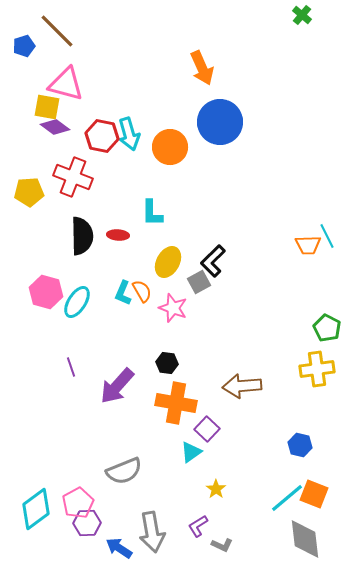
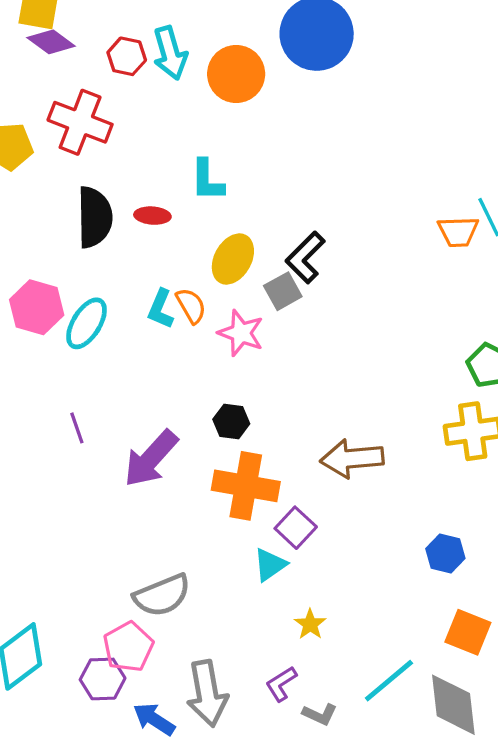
red hexagon: (102, 136) -> (127, 56), size x0.7
cyan line: (287, 498) -> (389, 681), moved
pink pentagon: (78, 503) -> (128, 647), moved

